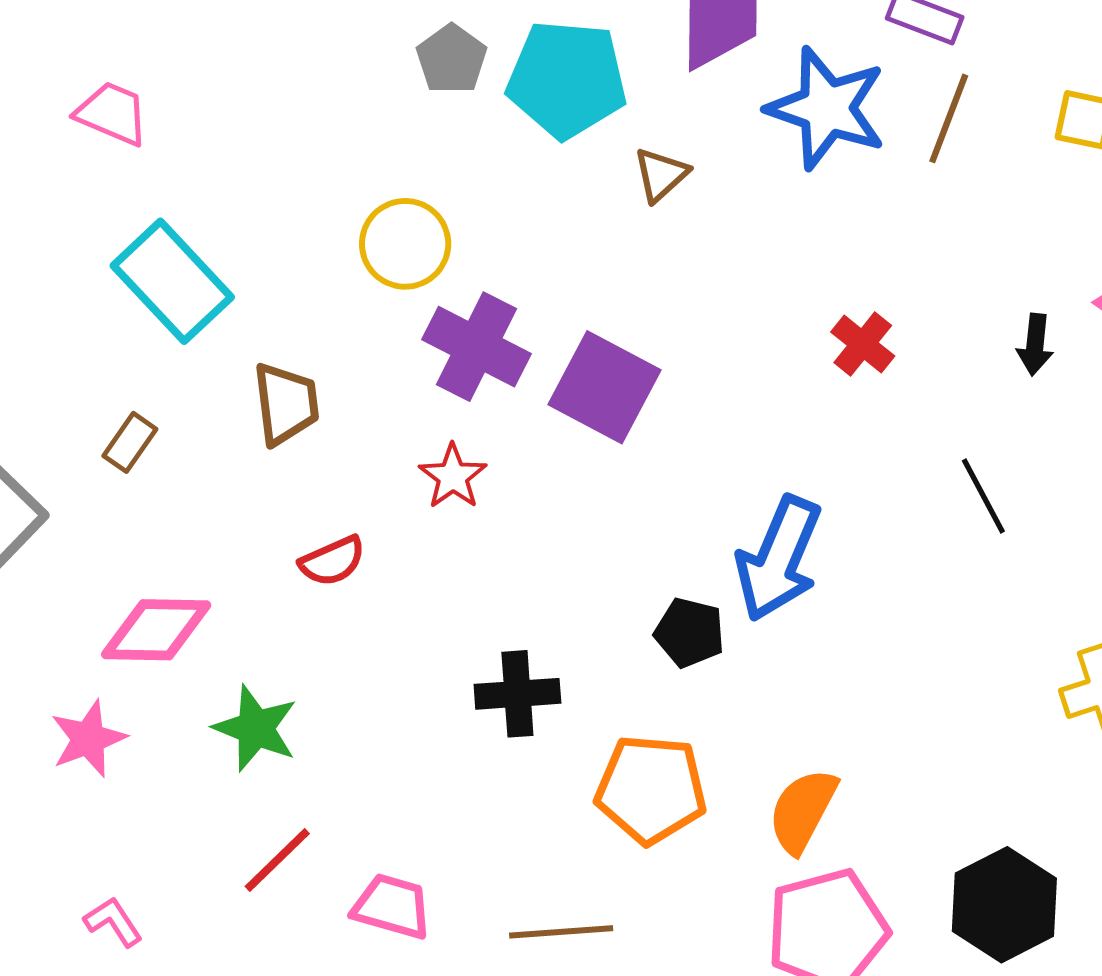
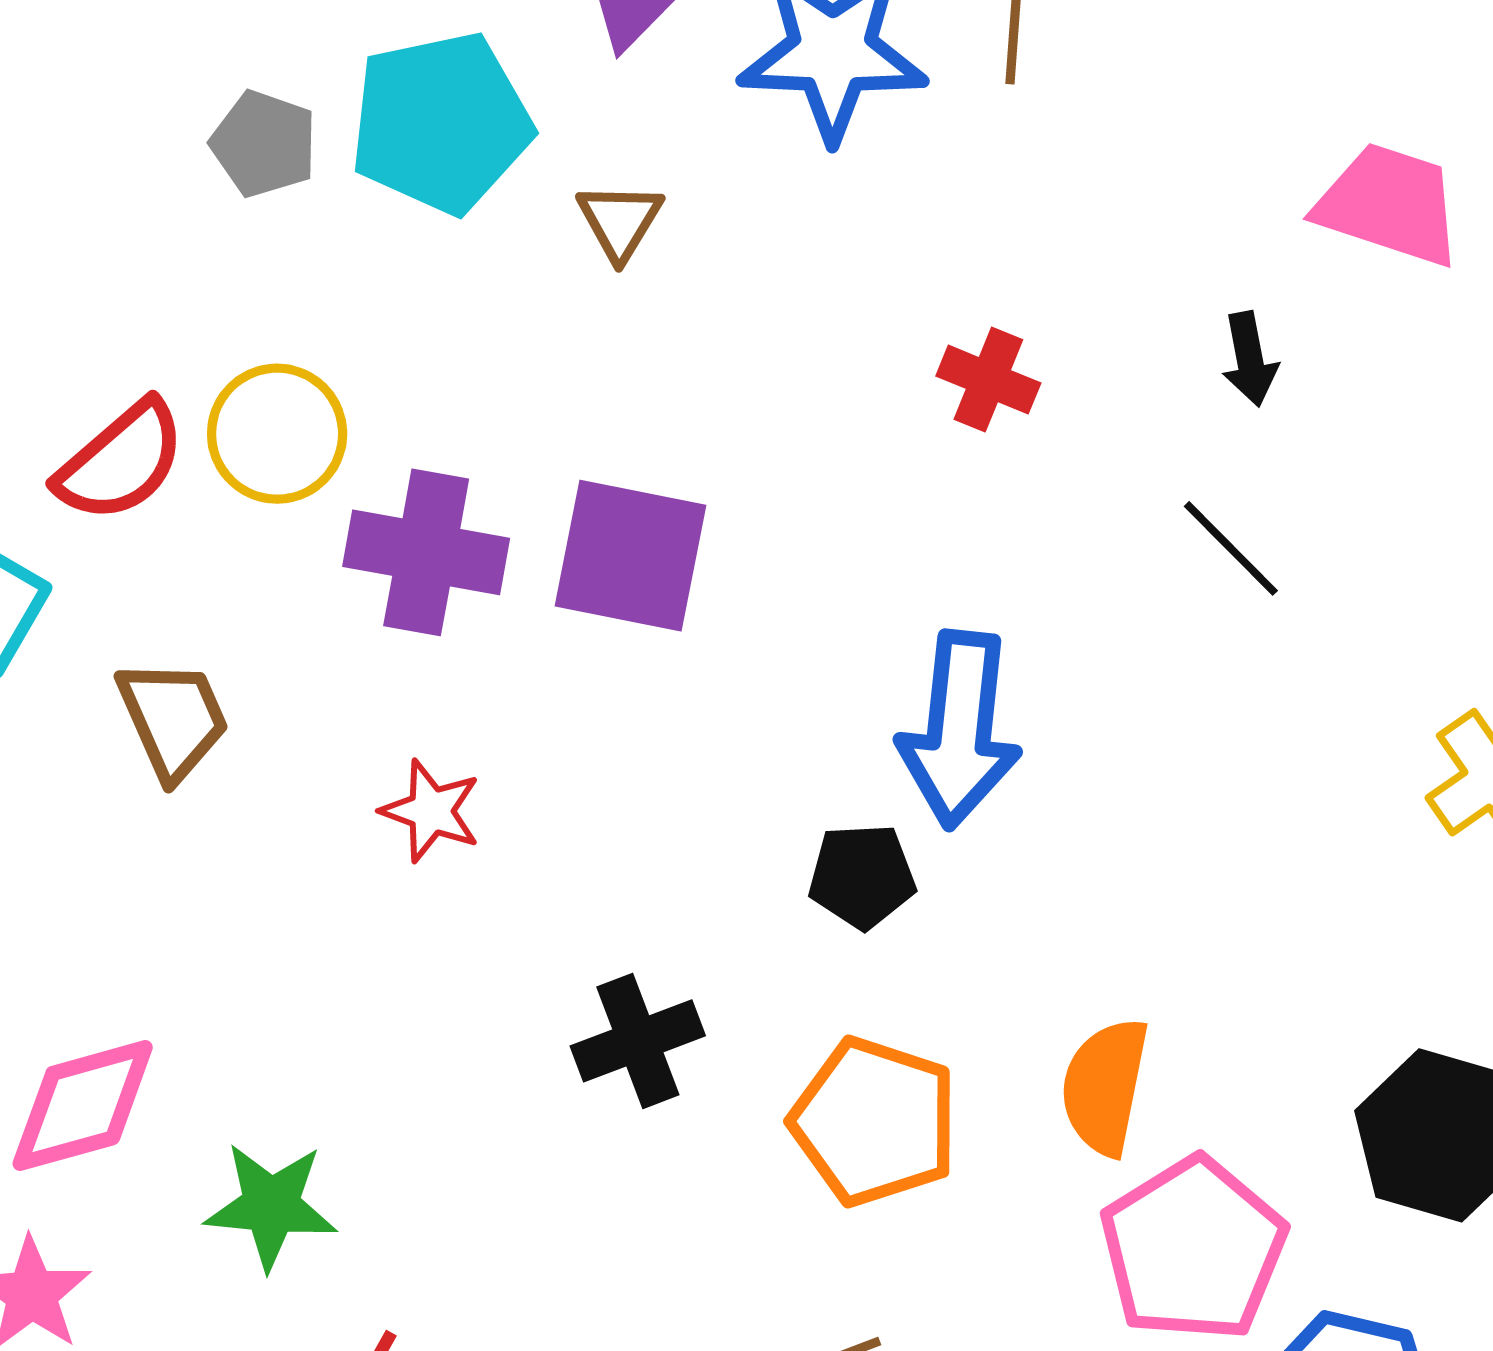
black arrow: (1035, 345) -> (1250, 359), moved
red star: (453, 476) -> (431, 811), moved
red semicircle: (332, 561) -> (121, 461), moved, size x1.4
orange pentagon: (651, 789) -> (874, 1122), turned 30

